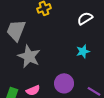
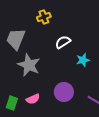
white semicircle: (85, 18) -> (63, 42), moved

